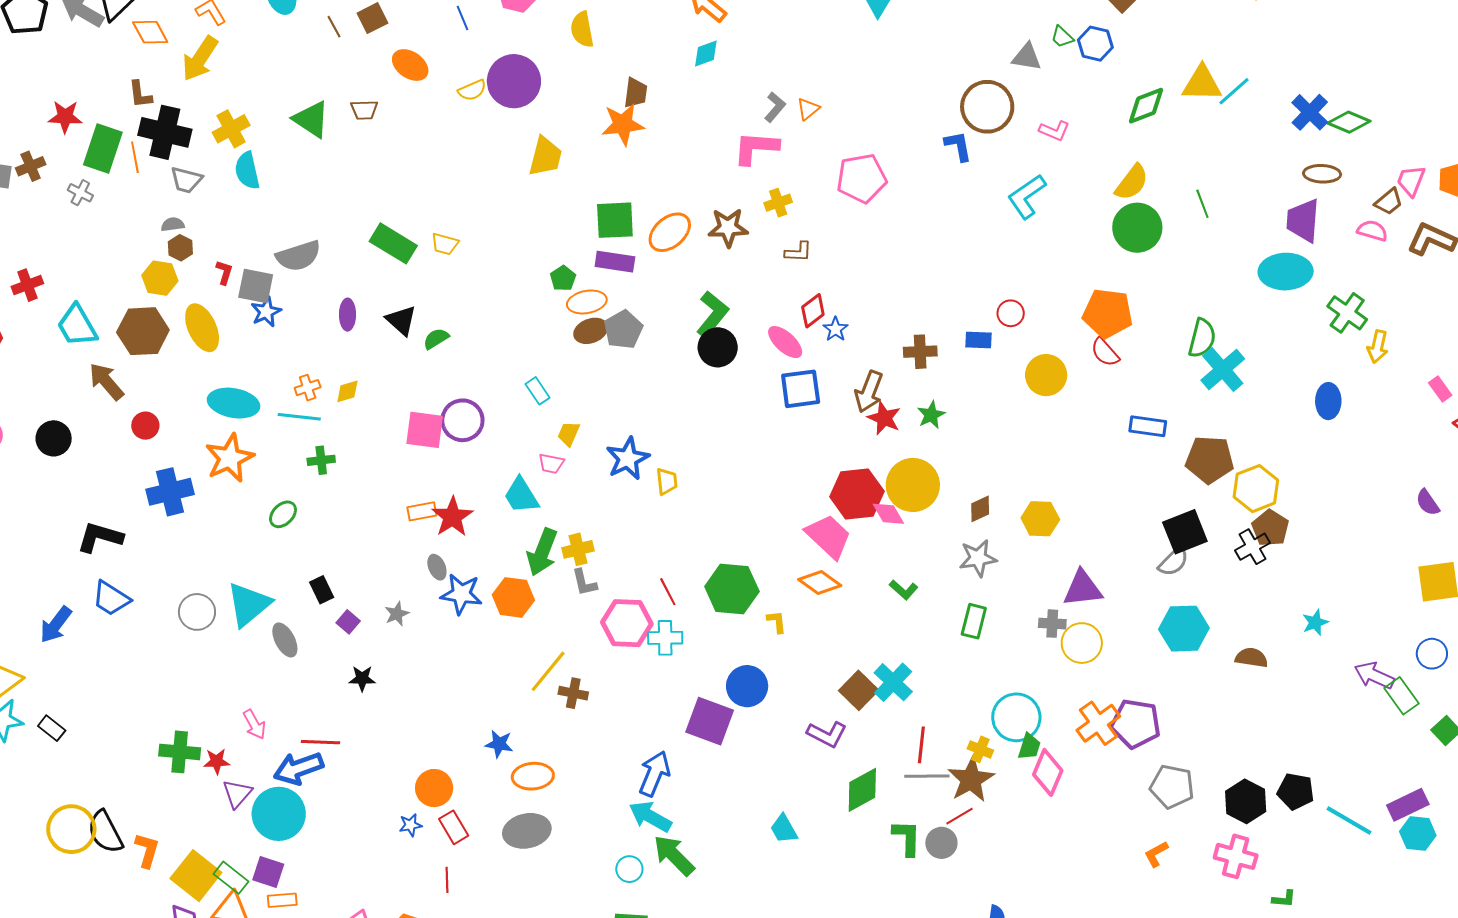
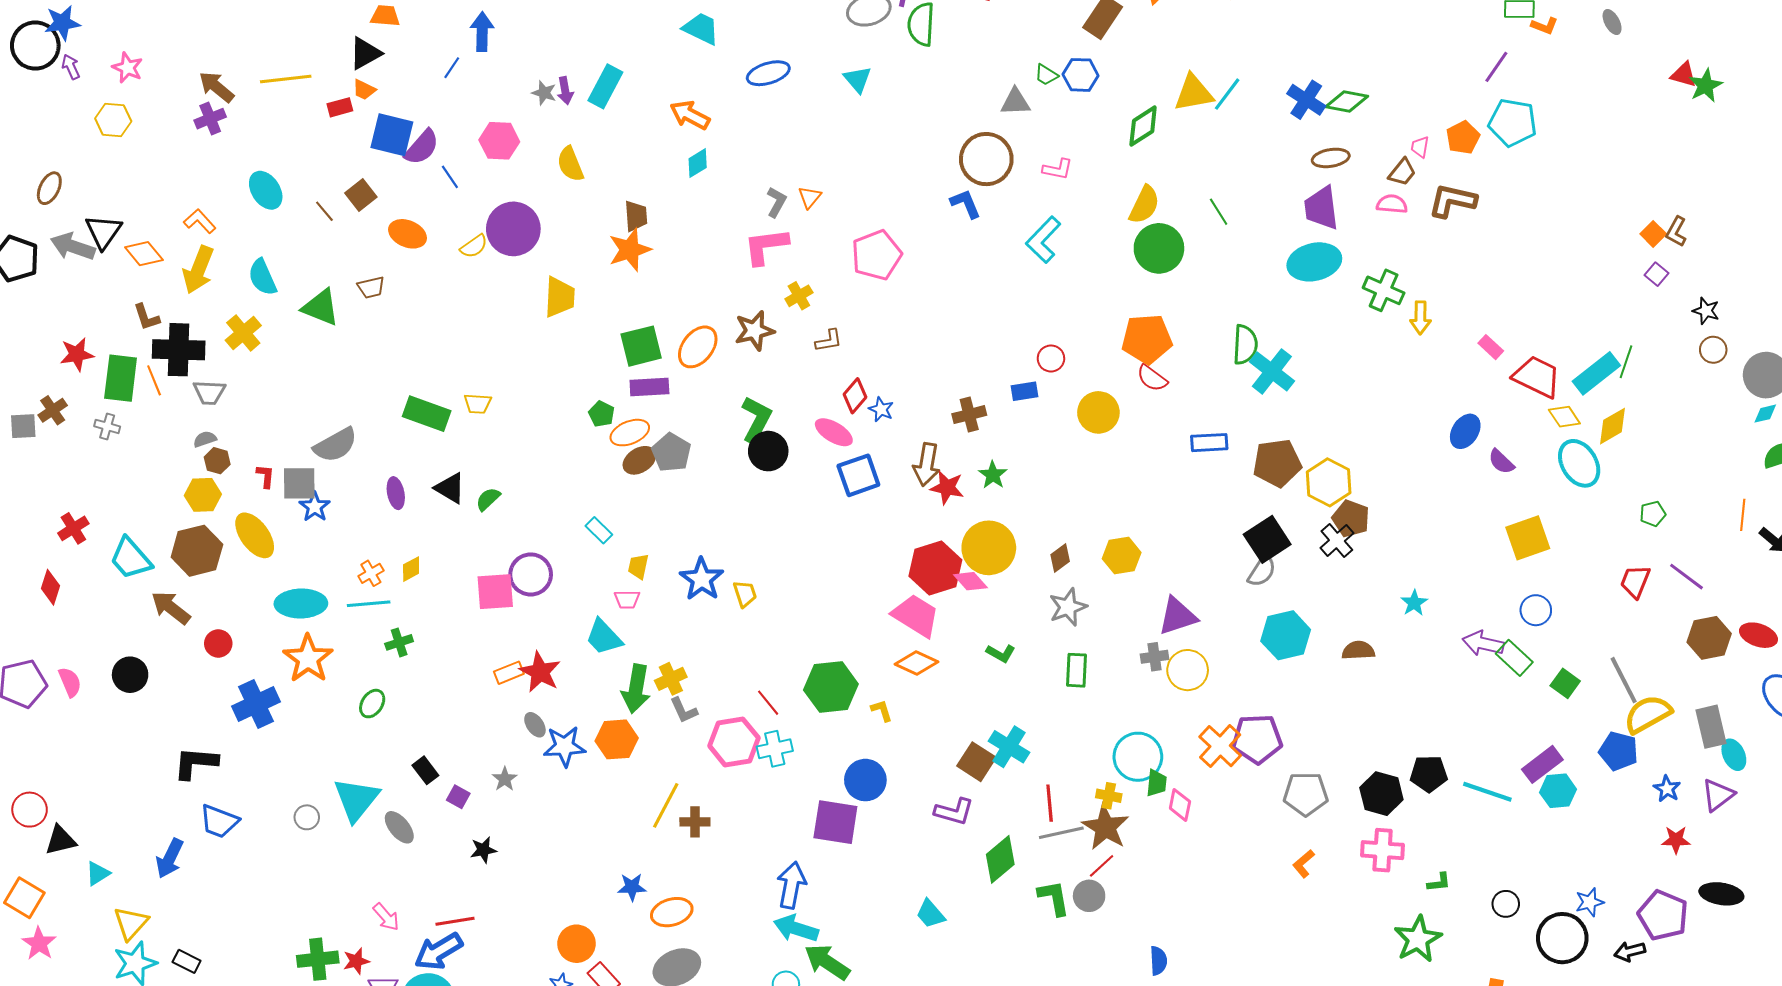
cyan semicircle: (247, 171) -> (262, 277), moved
pink trapezoid: (1411, 181) -> (1420, 147), size x0.7
blue ellipse: (1328, 401) -> (1465, 431), moved, turned 44
gray circle: (197, 612) -> (307, 817), size x0.7
pink diamond: (1048, 772) -> (1180, 805), size x0.7

